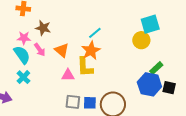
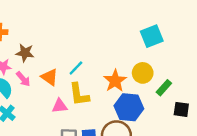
cyan line: (95, 33) -> (76, 68), moved
yellow circle: (141, 40) -> (143, 73), moved
orange star: (91, 51) -> (115, 81), moved
blue hexagon: (149, 84) -> (129, 107), moved

